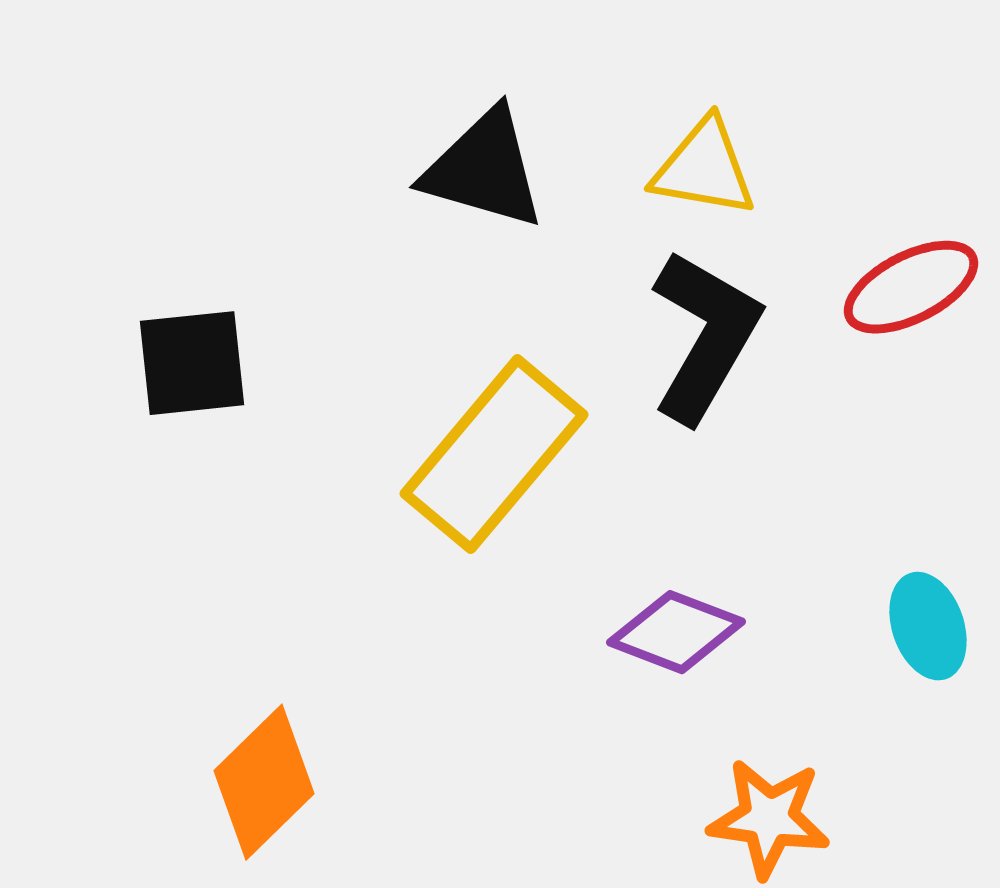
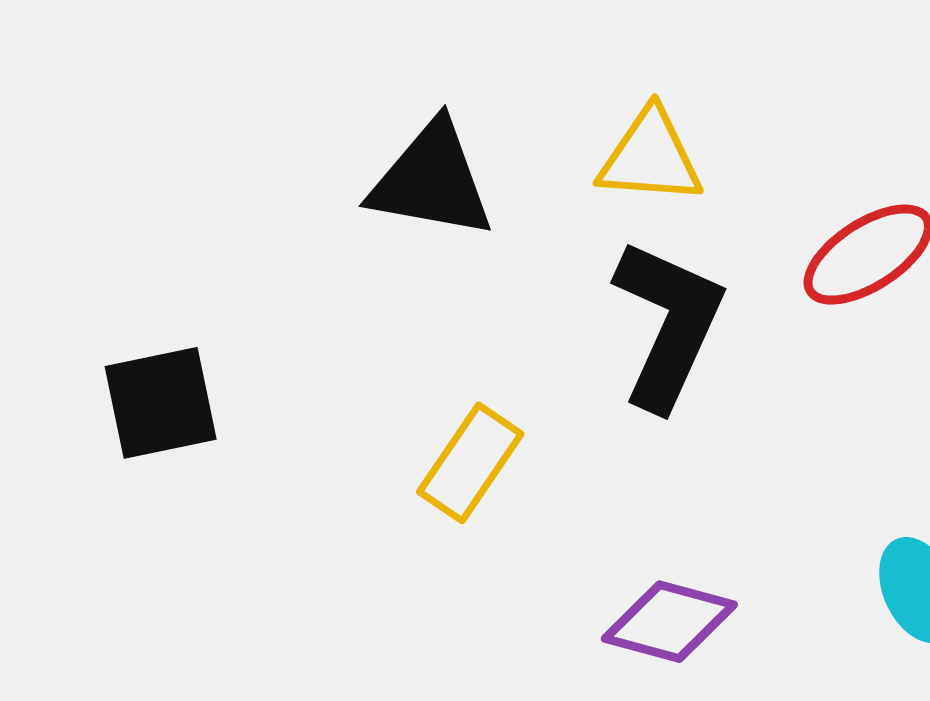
yellow rectangle: (494, 454) -> (470, 463), size x0.6

